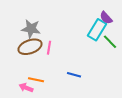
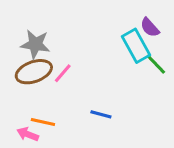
cyan rectangle: (97, 30) -> (136, 46), turned -60
pink line: (49, 48) -> (63, 73), turned 32

